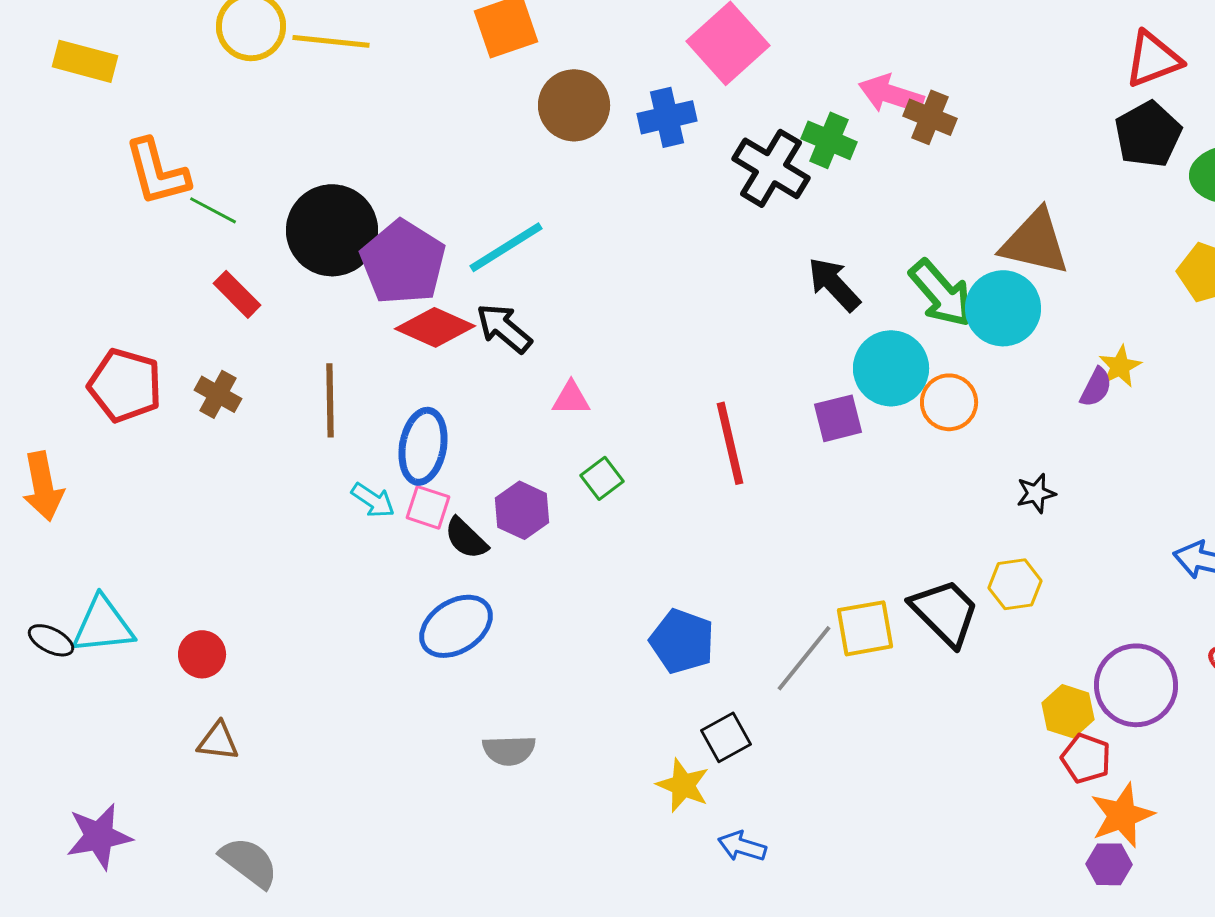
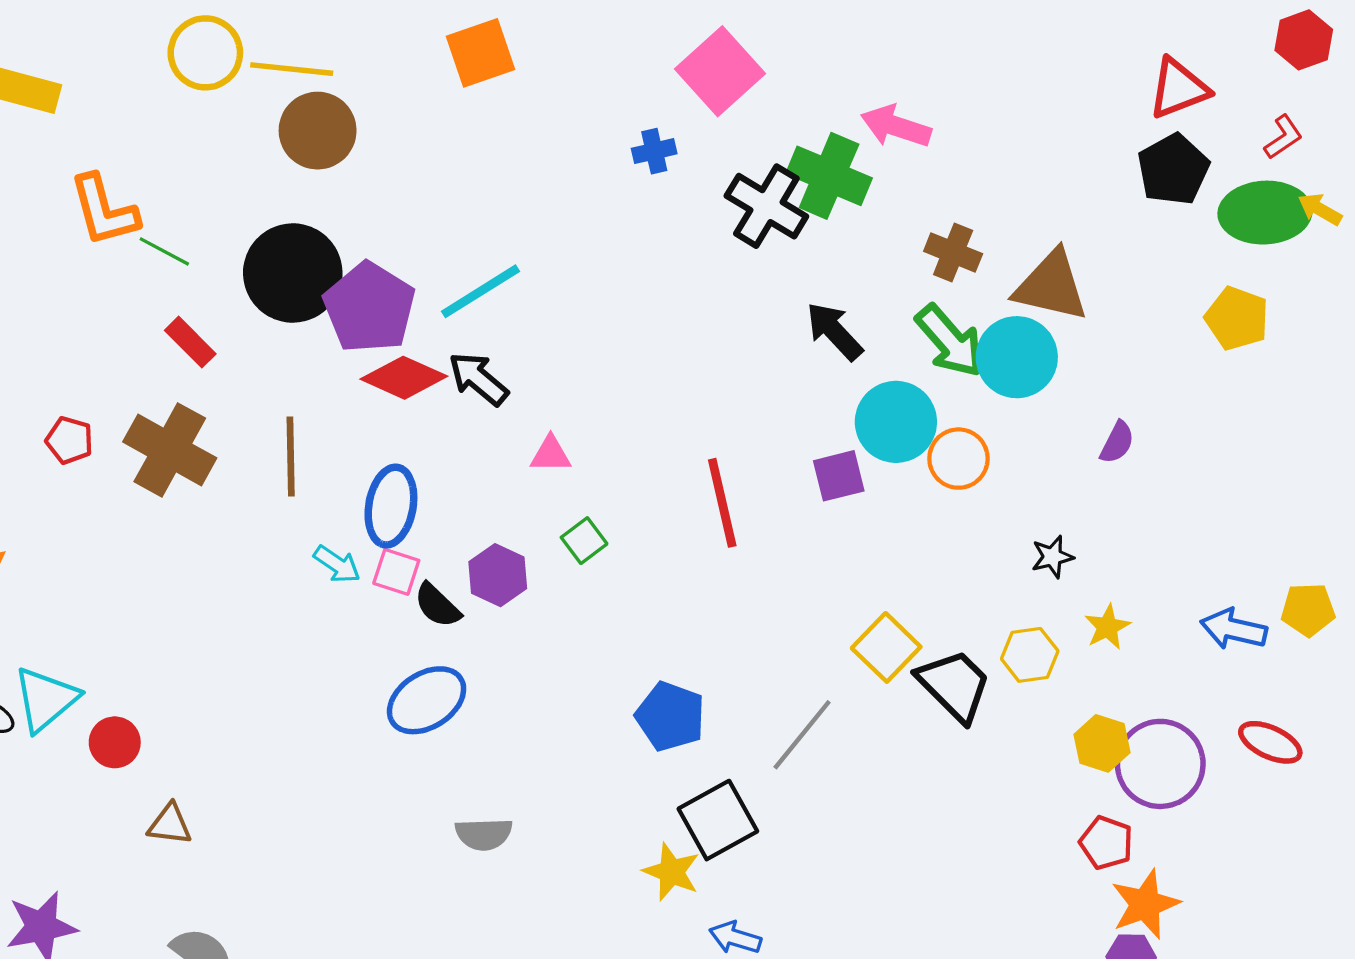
brown circle: (574, 105) -> (318, 131), moved
blue cross: (667, 117) -> (654, 151), size x0.7
brown cross: (930, 117) -> (953, 252), moved
green cross: (829, 140) -> (829, 176), size x1.4
yellow star: (1120, 366) -> (1107, 627), moved
red pentagon: (125, 385) -> (69, 440), size x0.6
brown cross: (218, 394) -> (170, 450), size x1.8
cyan triangle: (103, 625) -> (46, 699), turned -34
yellow square: (865, 628) -> (886, 647), moved, turned -36
red circle: (202, 654) -> (115, 742), moved
yellow hexagon: (1068, 711) -> (1102, 743), moved
black square: (726, 737) -> (718, 820), size x1.5

